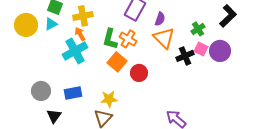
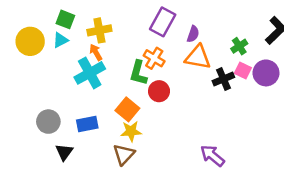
orange triangle: (164, 38) -> (198, 57), turned -35
green L-shape: (110, 39) -> (138, 73), moved
orange square: (117, 62) -> (127, 109), moved
red circle: (139, 73) -> (159, 91), moved

